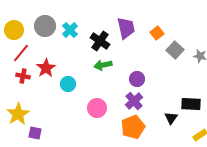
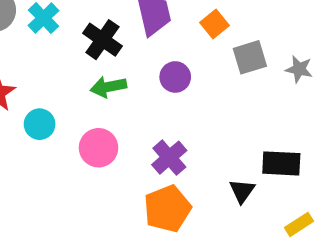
gray square: (175, 50) -> (250, 57), turned 30
purple circle: (137, 79) -> (175, 77), moved
pink circle: (97, 108) -> (99, 148), moved

